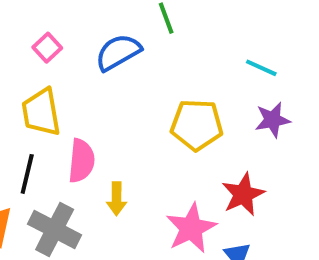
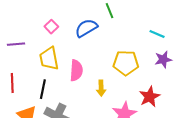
pink semicircle: (81, 161) -> (76, 70), moved
yellow arrow: (117, 199) -> (101, 88), moved

